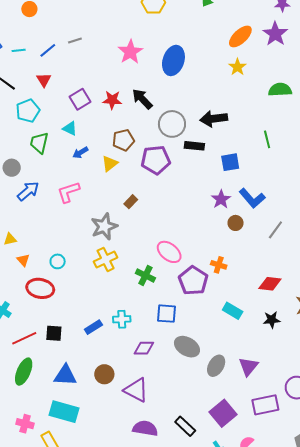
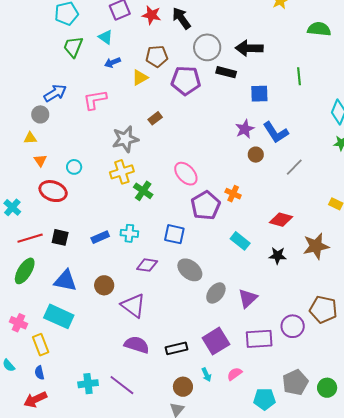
gray circle: (12, 168) -> (40, 114), moved
green cross: (145, 276) -> (143, 191), moved
black rectangle: (185, 426) -> (177, 348), turned -65

